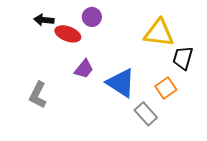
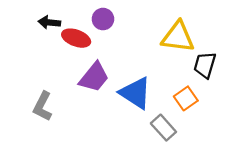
purple trapezoid: (84, 69) -> (94, 77), size x1.4

